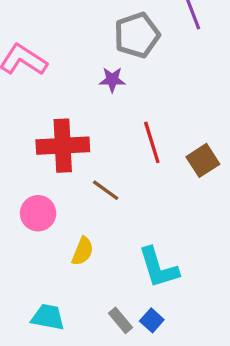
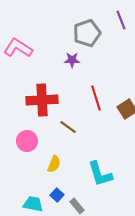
blue square: (152, 320) -> (57, 195), moved

